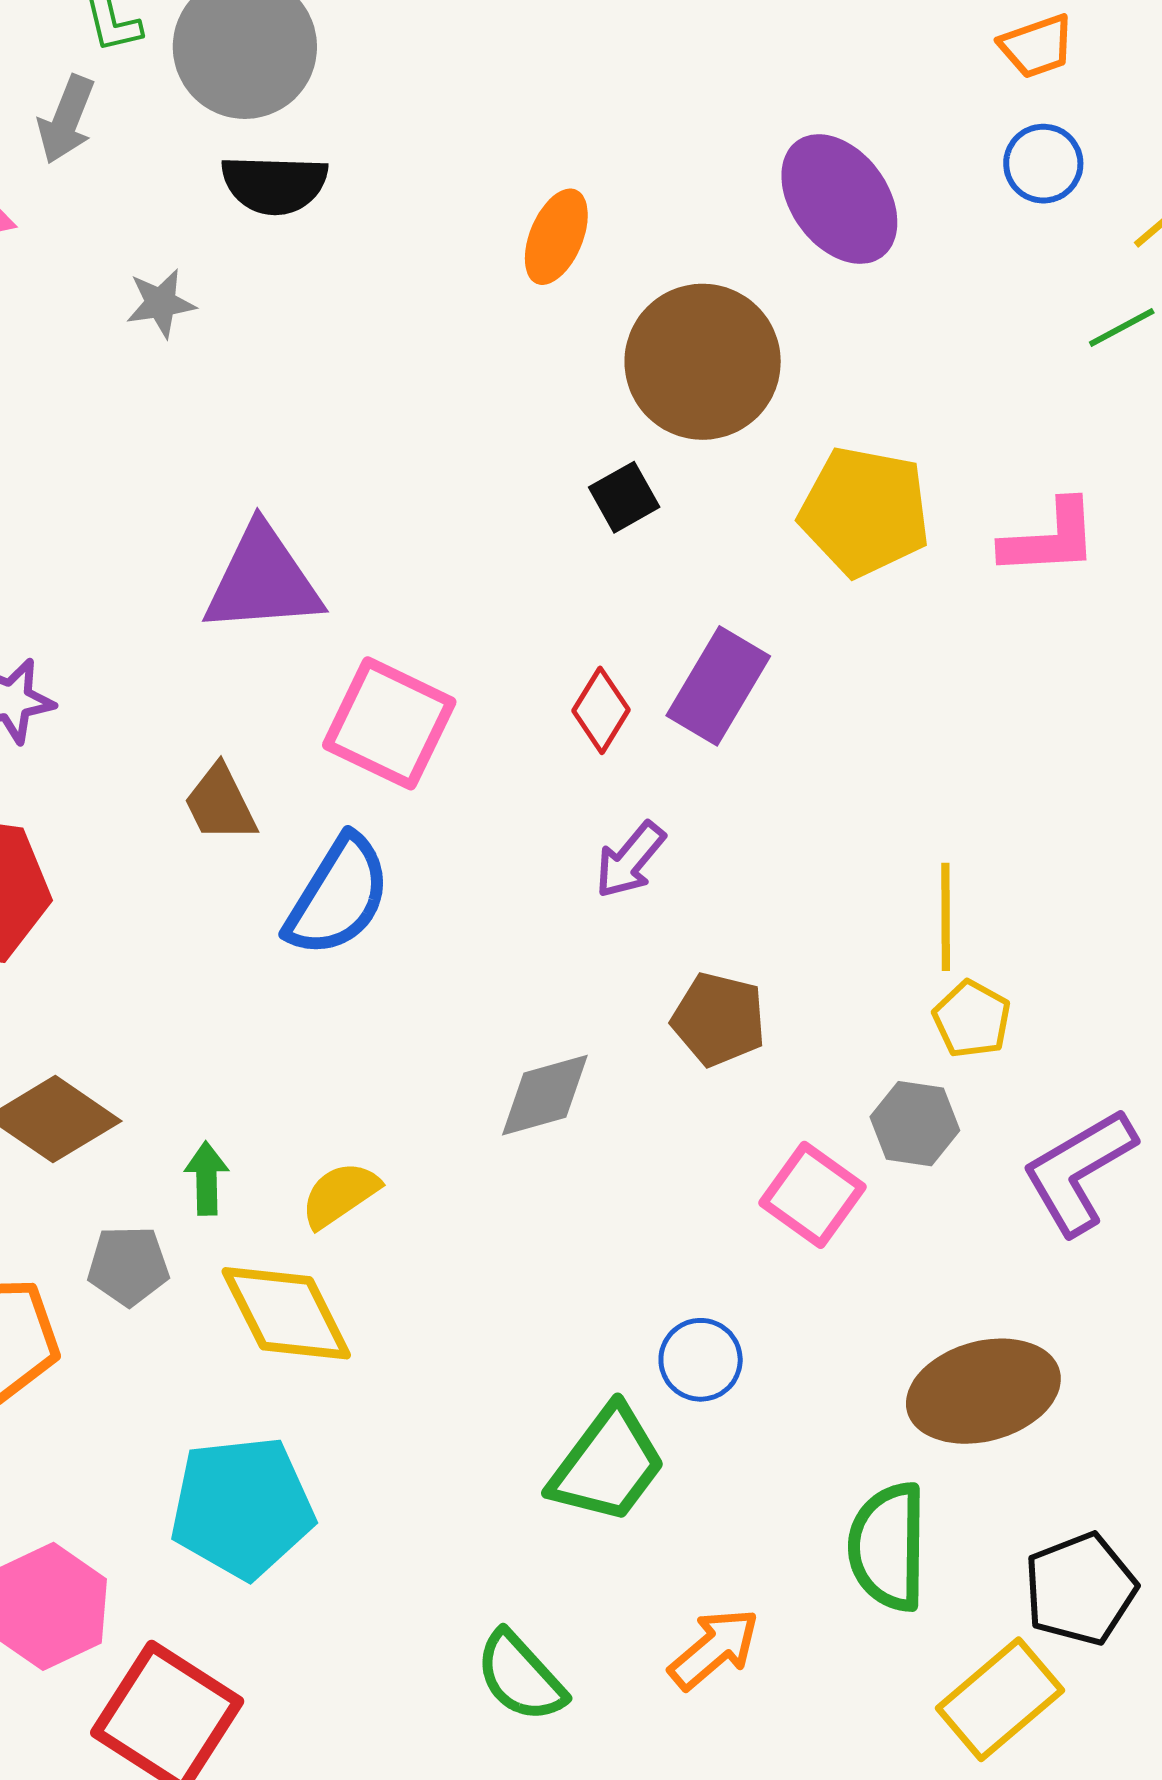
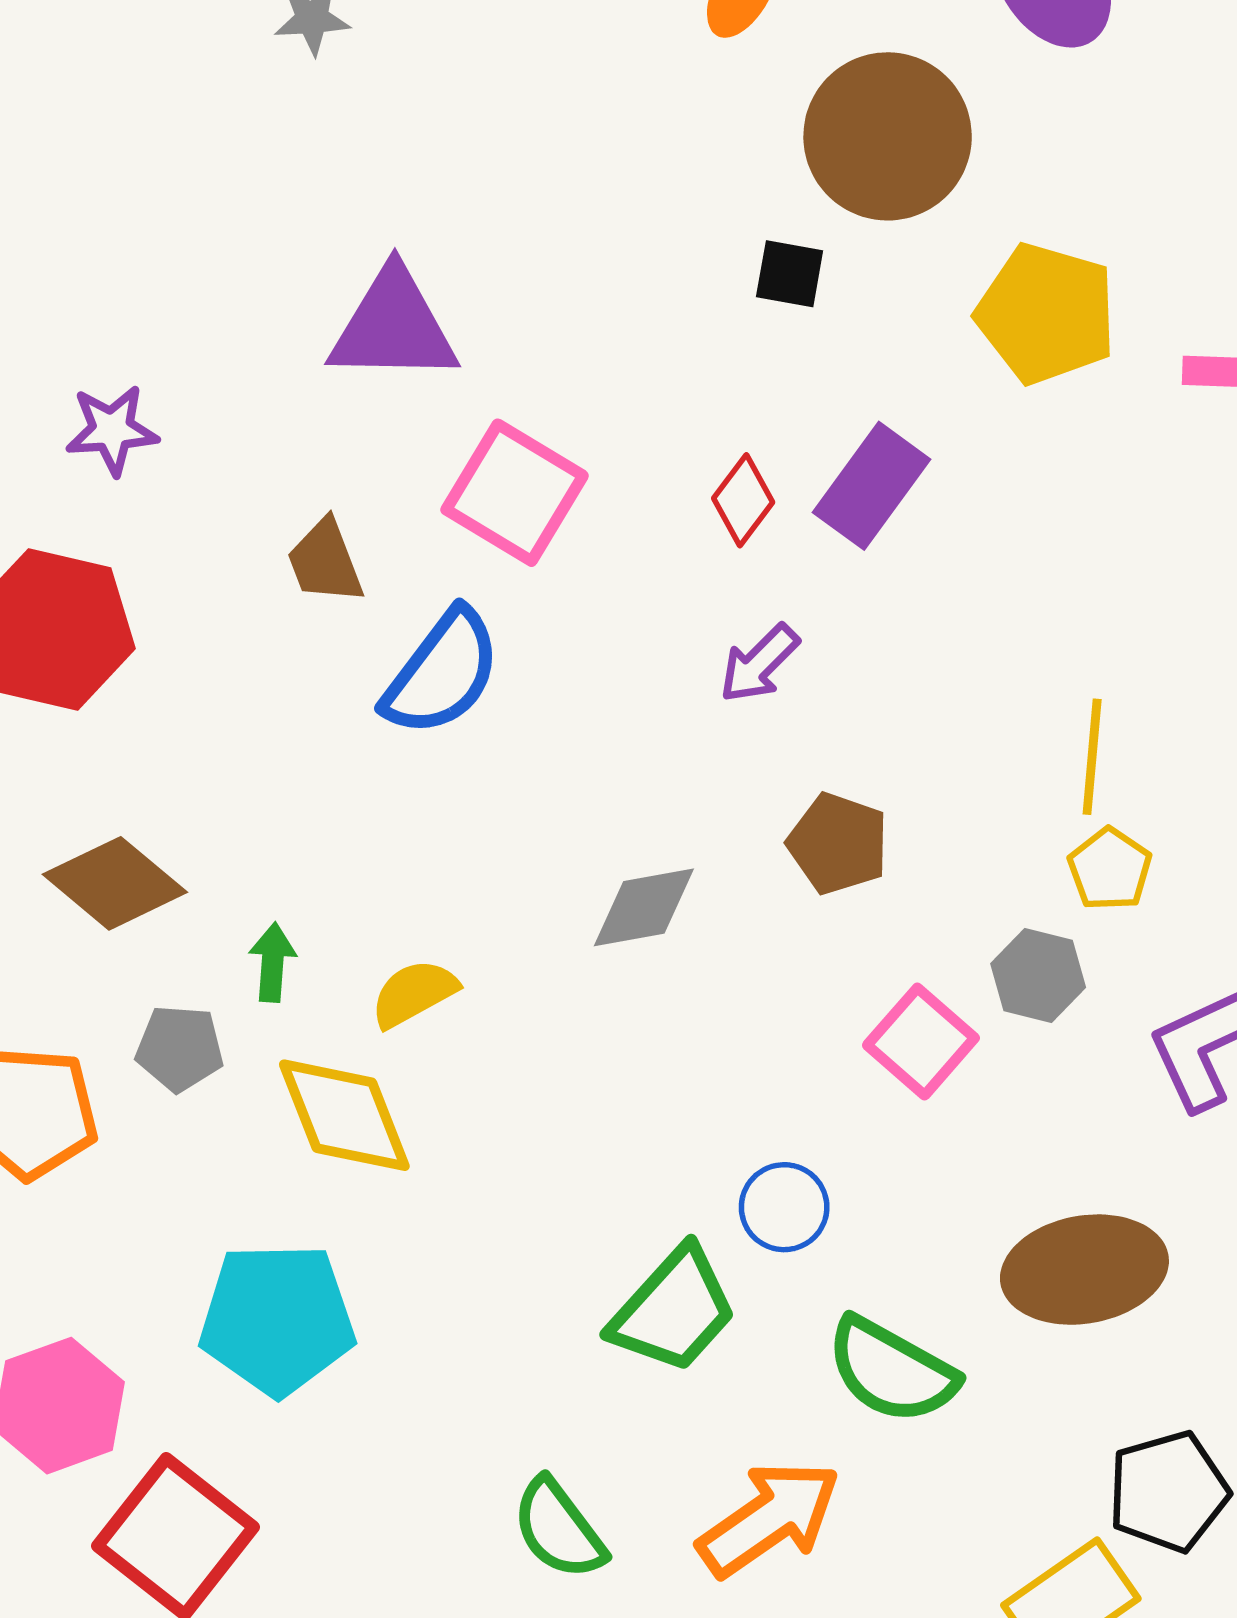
black square: (624, 497) -> (790, 274), turned 34
green semicircle: (888, 1547) -> (892, 1371), moved, turned -67
orange arrow: (714, 1649) -> (769, 1519), size x1.4

